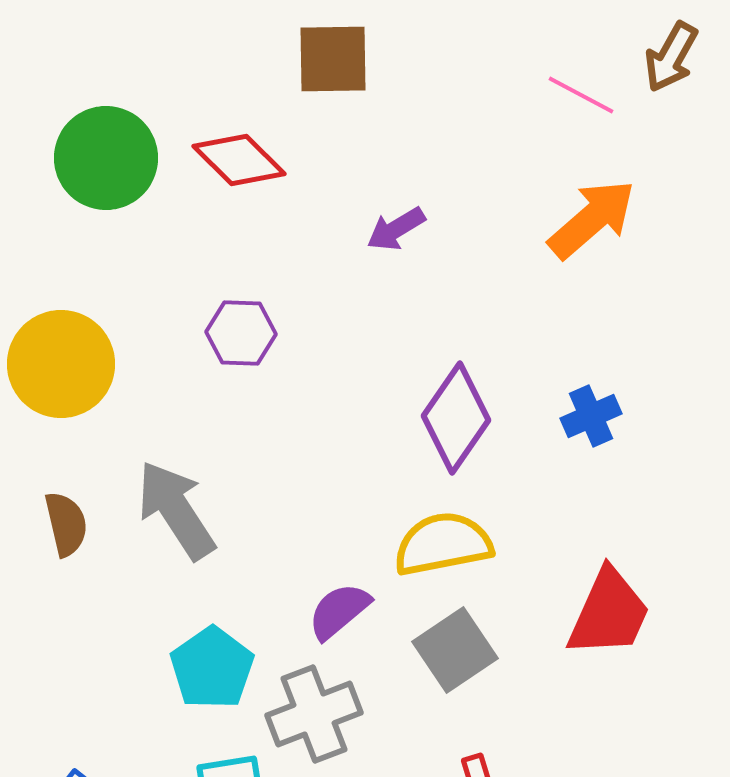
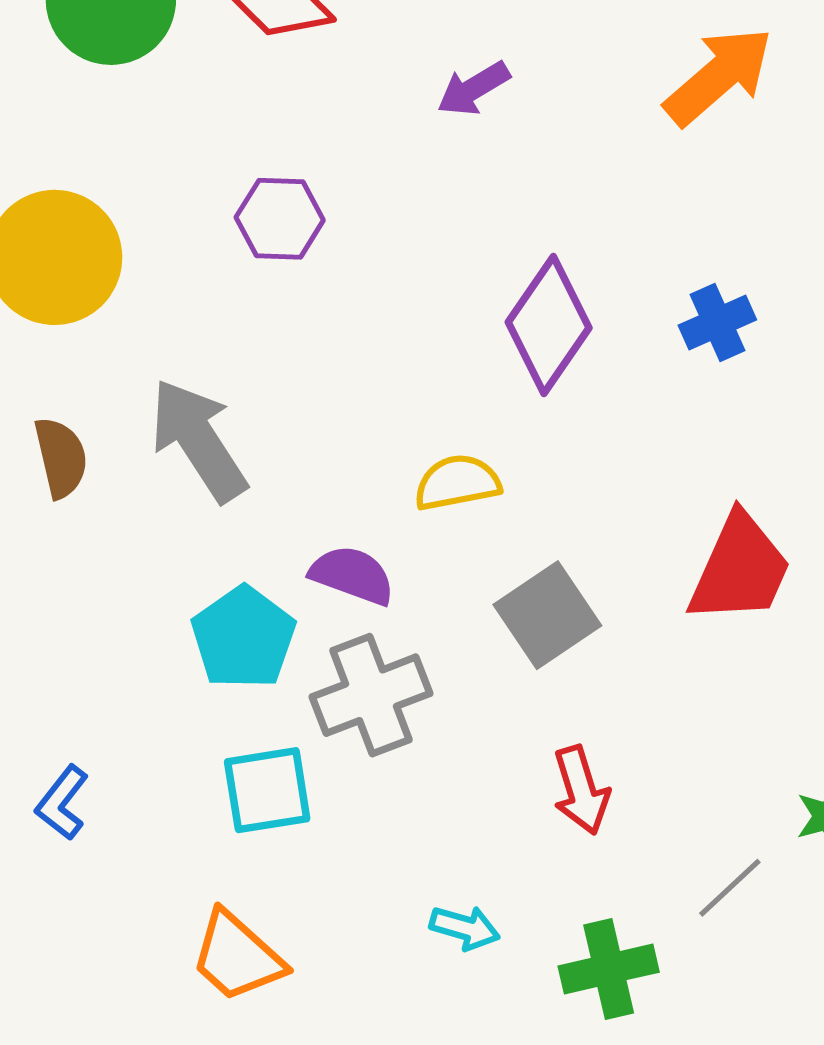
yellow semicircle: (443, 544) -> (457, 483), moved, size x0.7
purple semicircle: (339, 611) -> (352, 575), moved, turned 60

